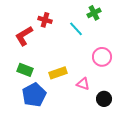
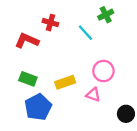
red L-shape: (24, 36) -> (27, 41), turned 55
pink circle: (102, 57) -> (103, 71), moved
black circle: (104, 99) -> (126, 114), moved

